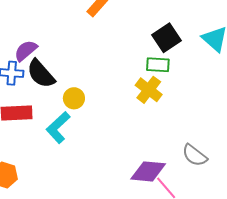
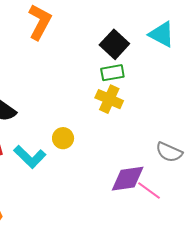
yellow circle: (74, 98) -> (63, 138), moved
cyan L-shape: (58, 127) -> (30, 157), turned -80

